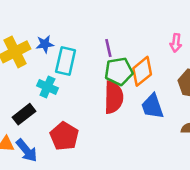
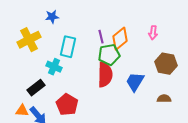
blue star: (45, 44) -> (52, 17), moved
orange diamond: (142, 71) -> (120, 39), moved
blue trapezoid: (153, 106) -> (135, 82), turned 50

